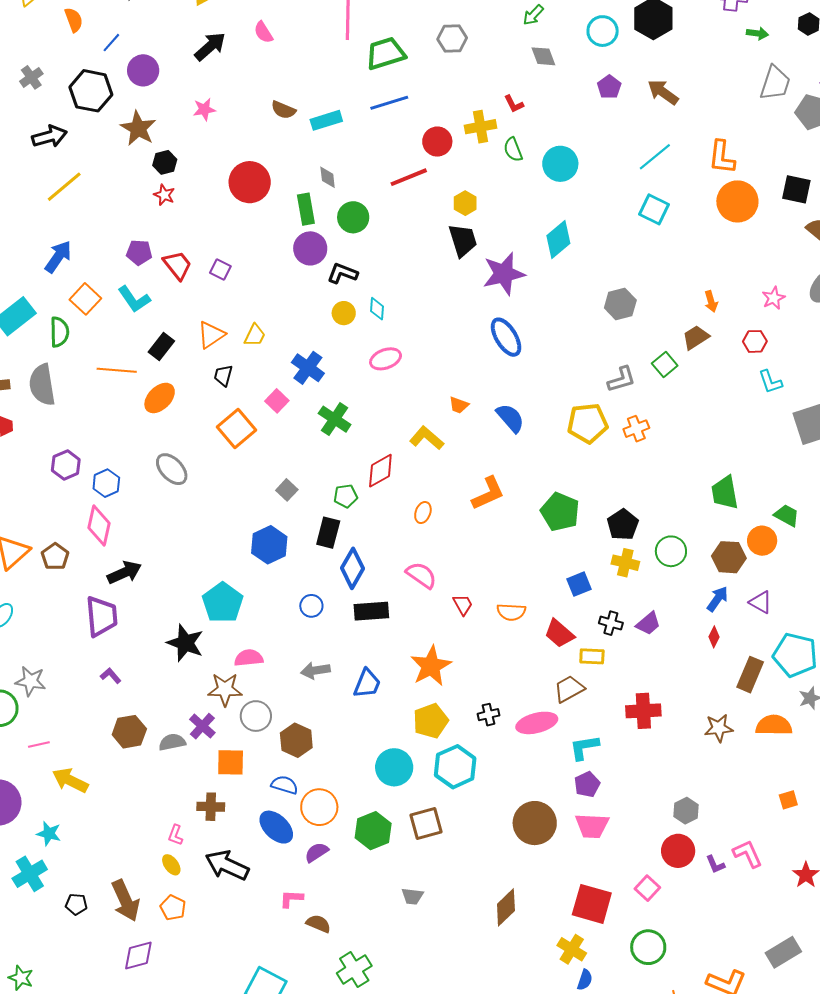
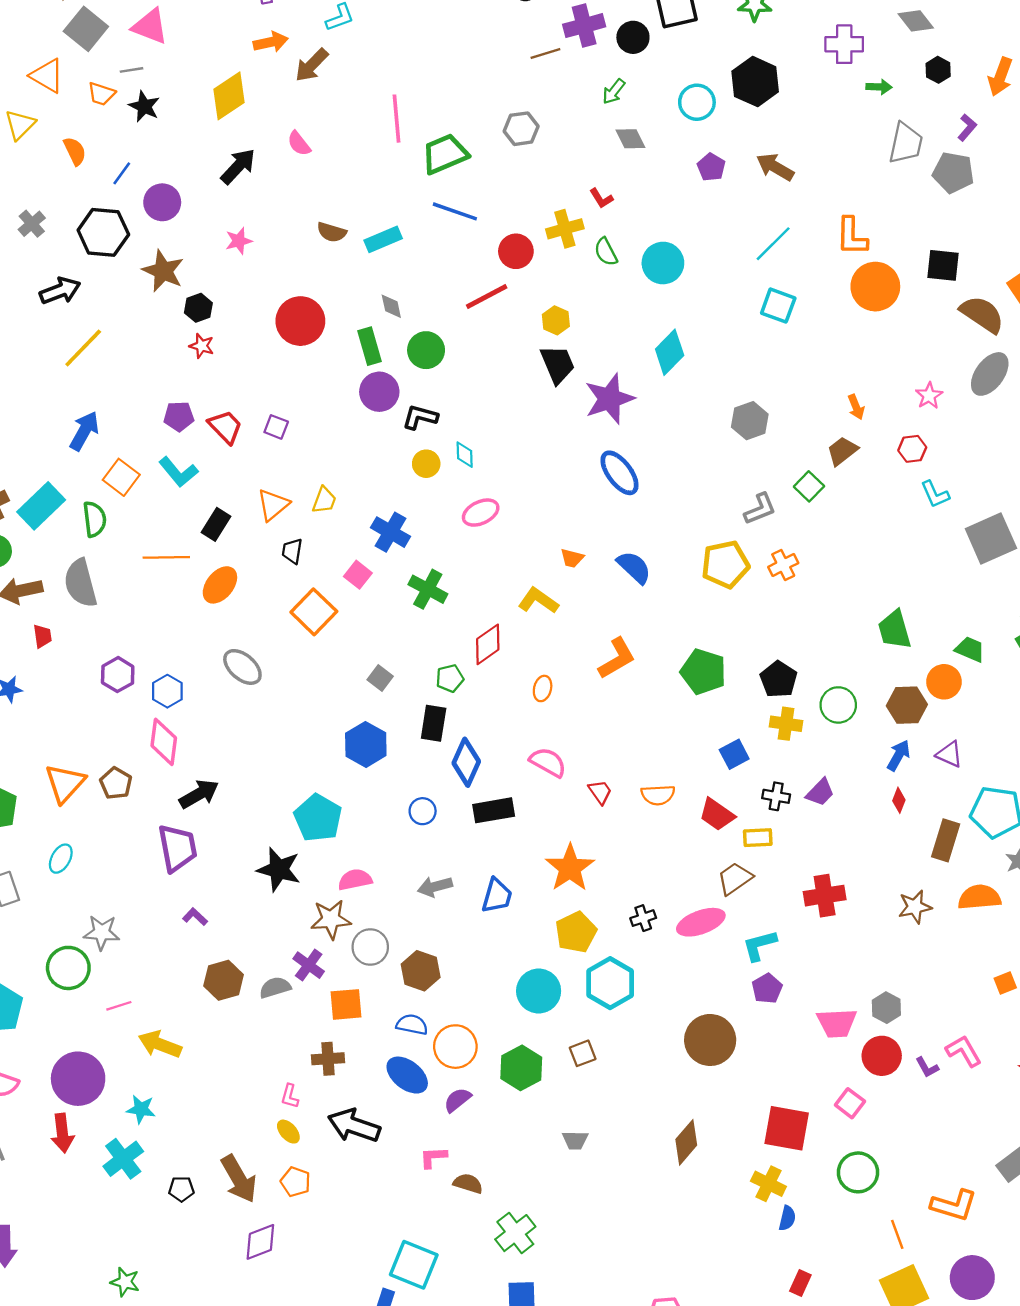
blue line: (389, 103) -> (455, 211), turned 42
brown square: (426, 824) -> (583, 1053), size x0.7
pink trapezoid: (592, 826) -> (837, 1023), moved

